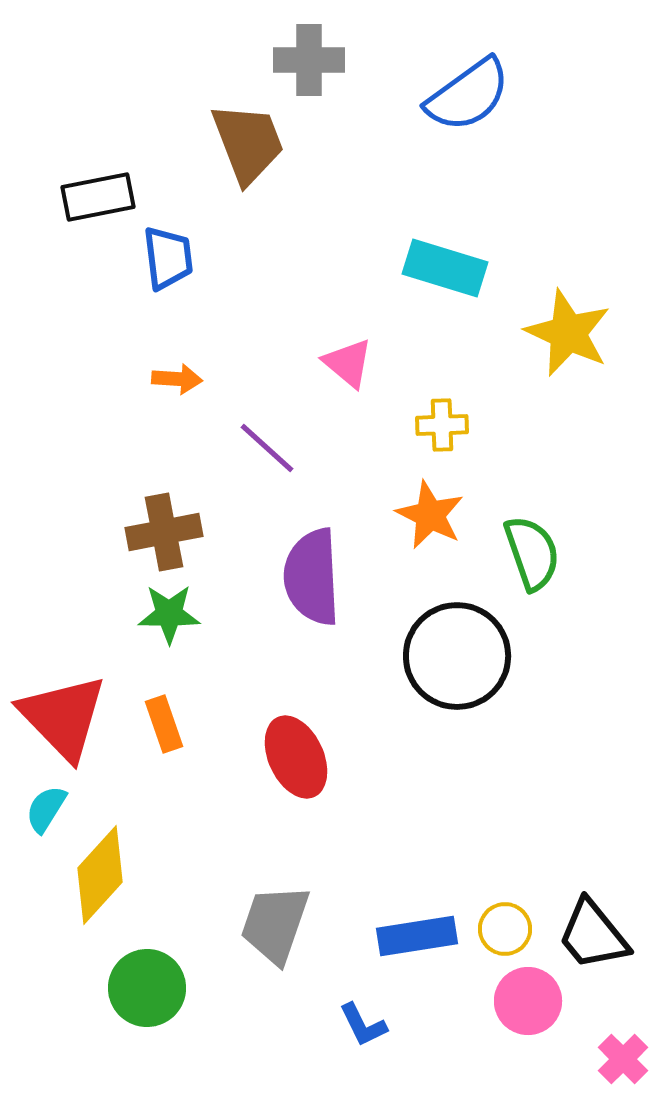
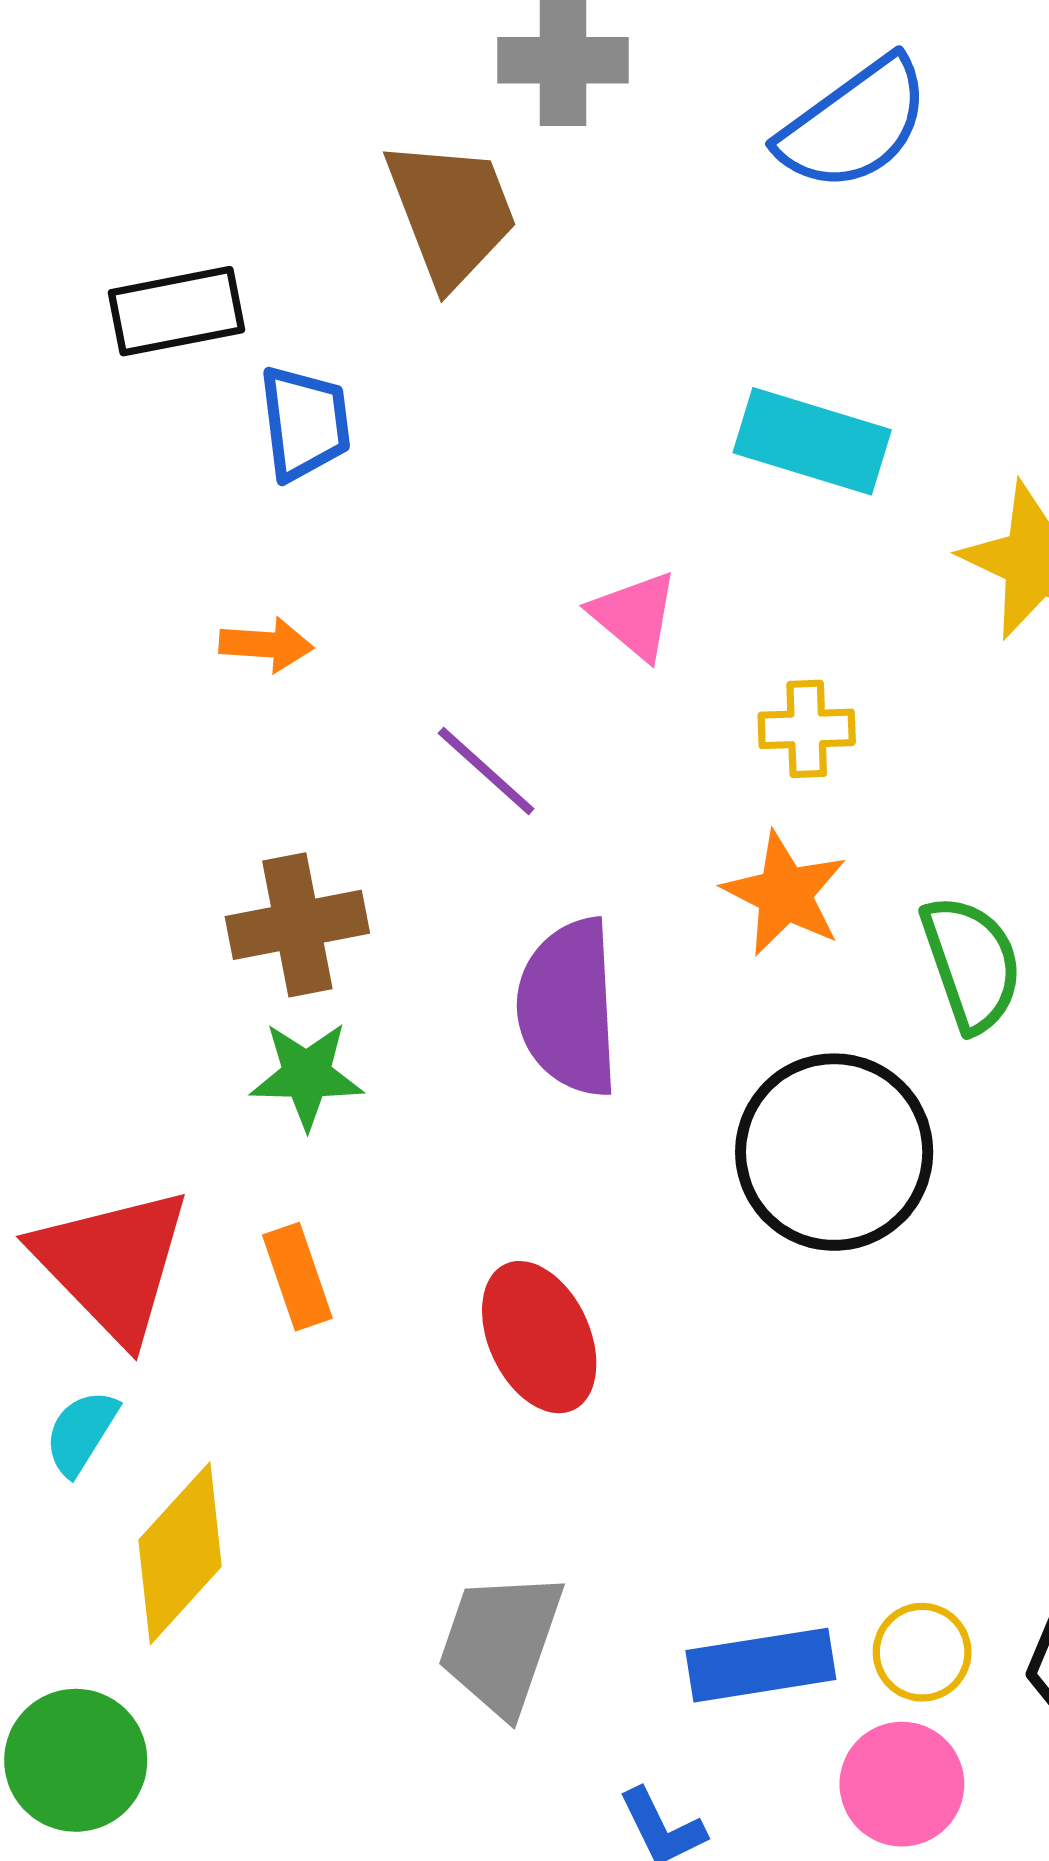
orange arrow: (177, 379) -> (266, 645), moved
green circle: (147, 988) -> (76, 1760), moved
pink circle: (528, 1001) -> (902, 1784), moved

